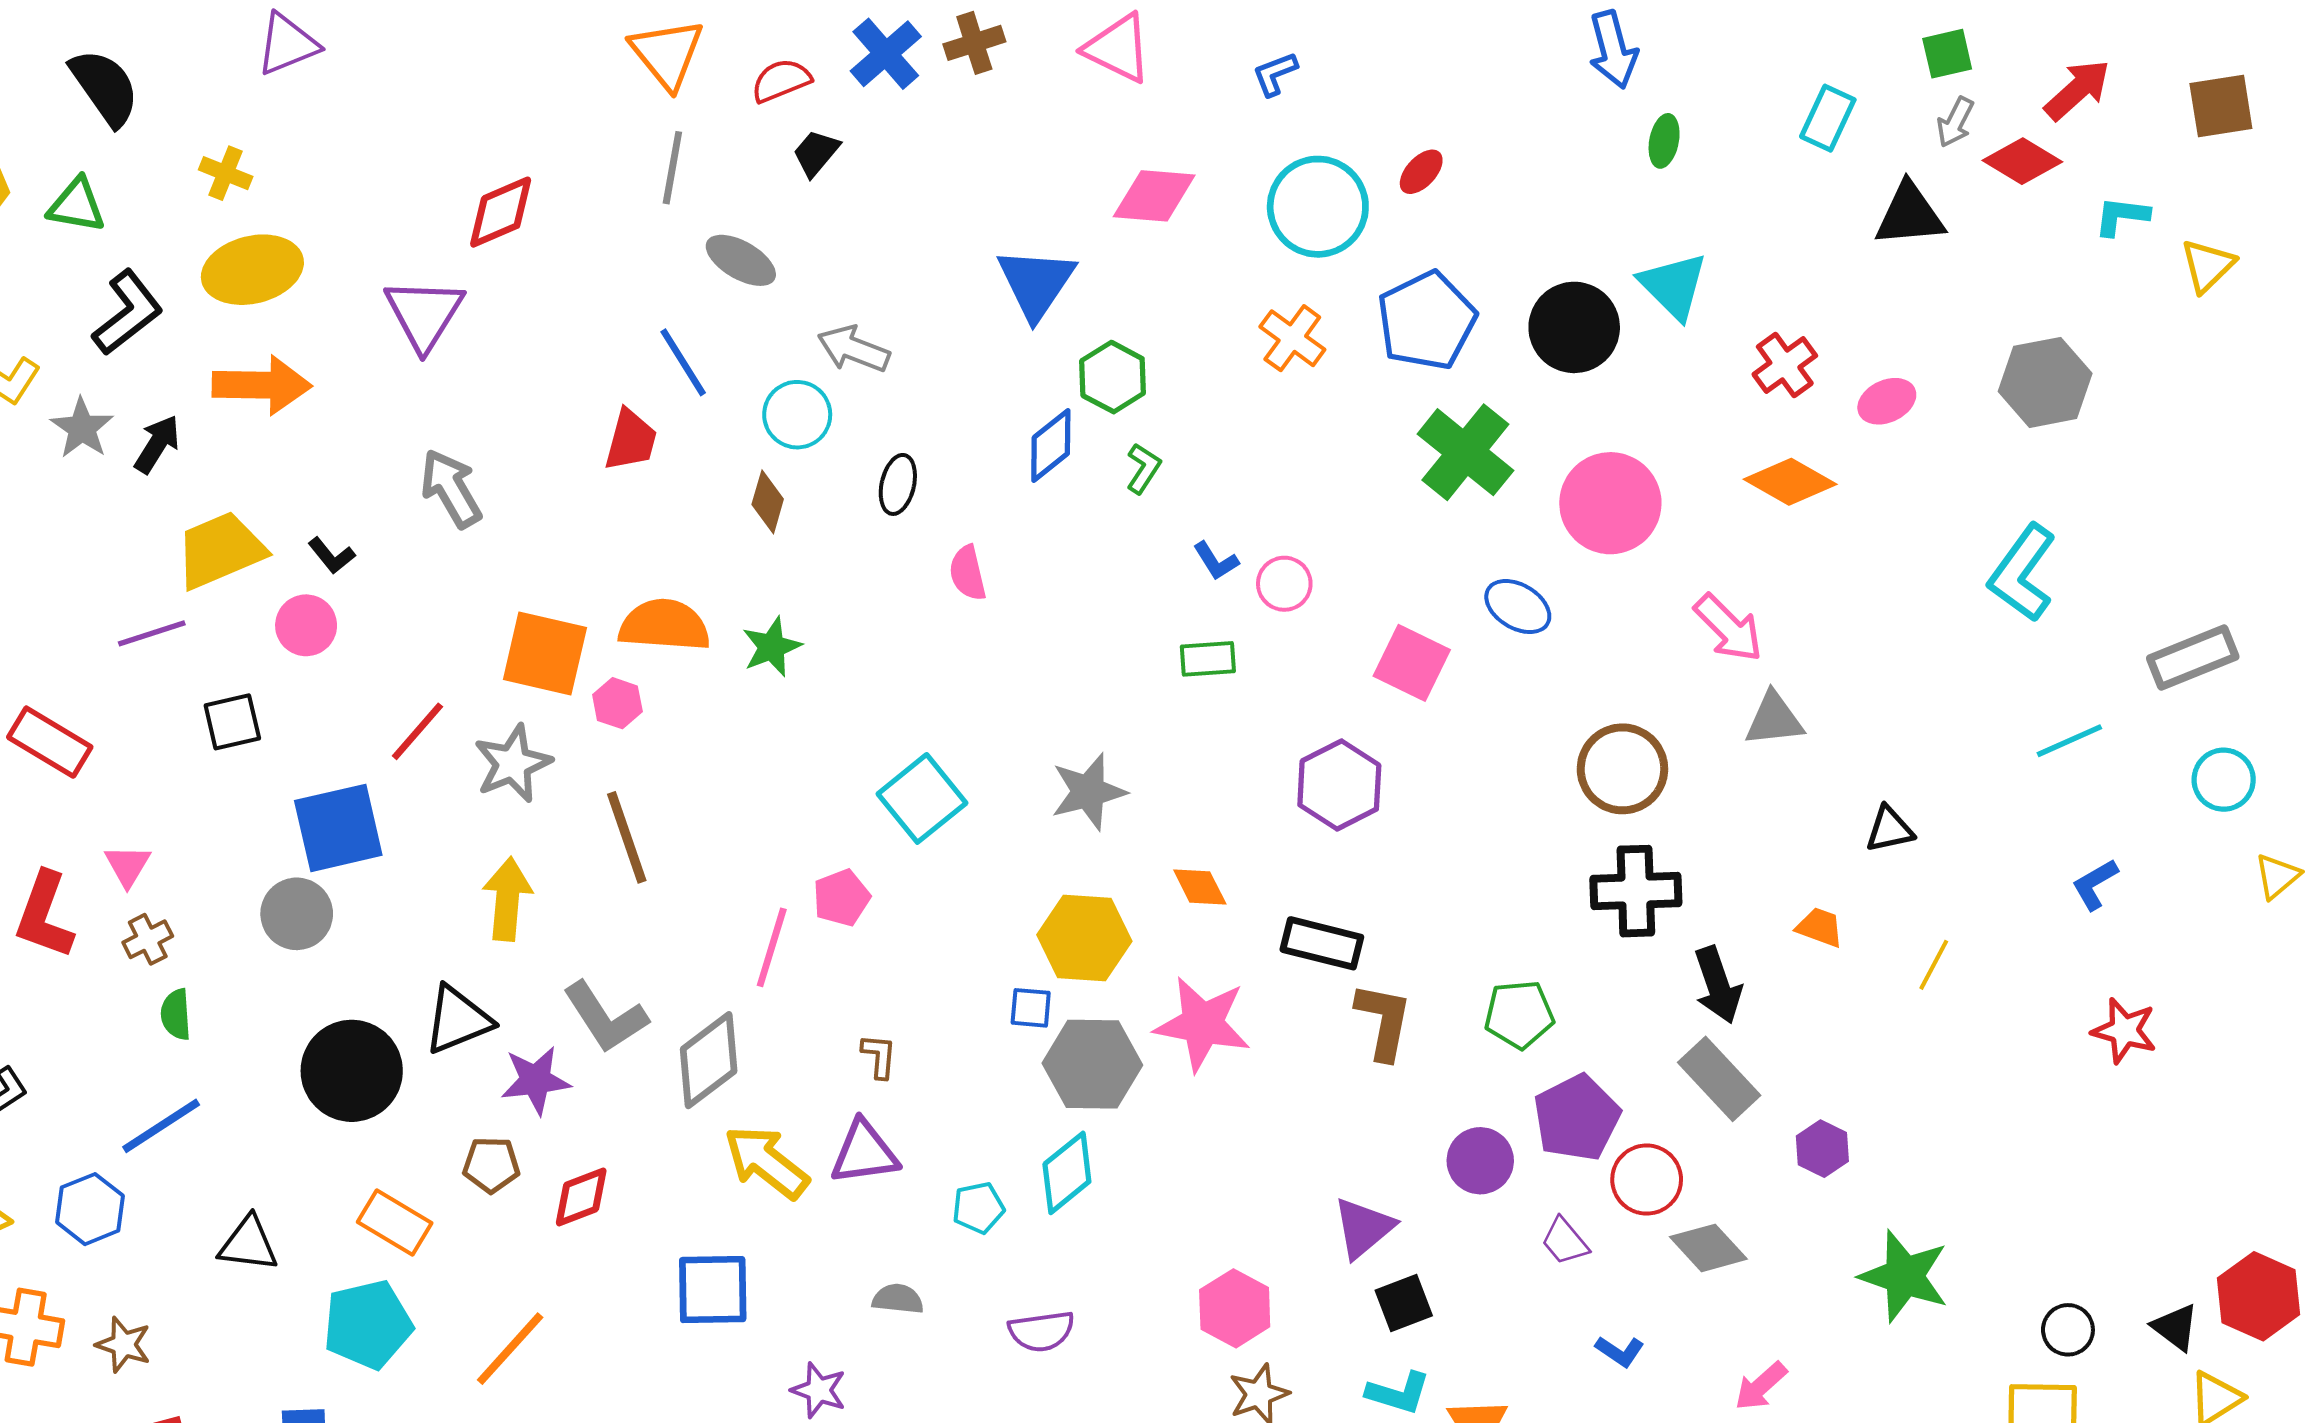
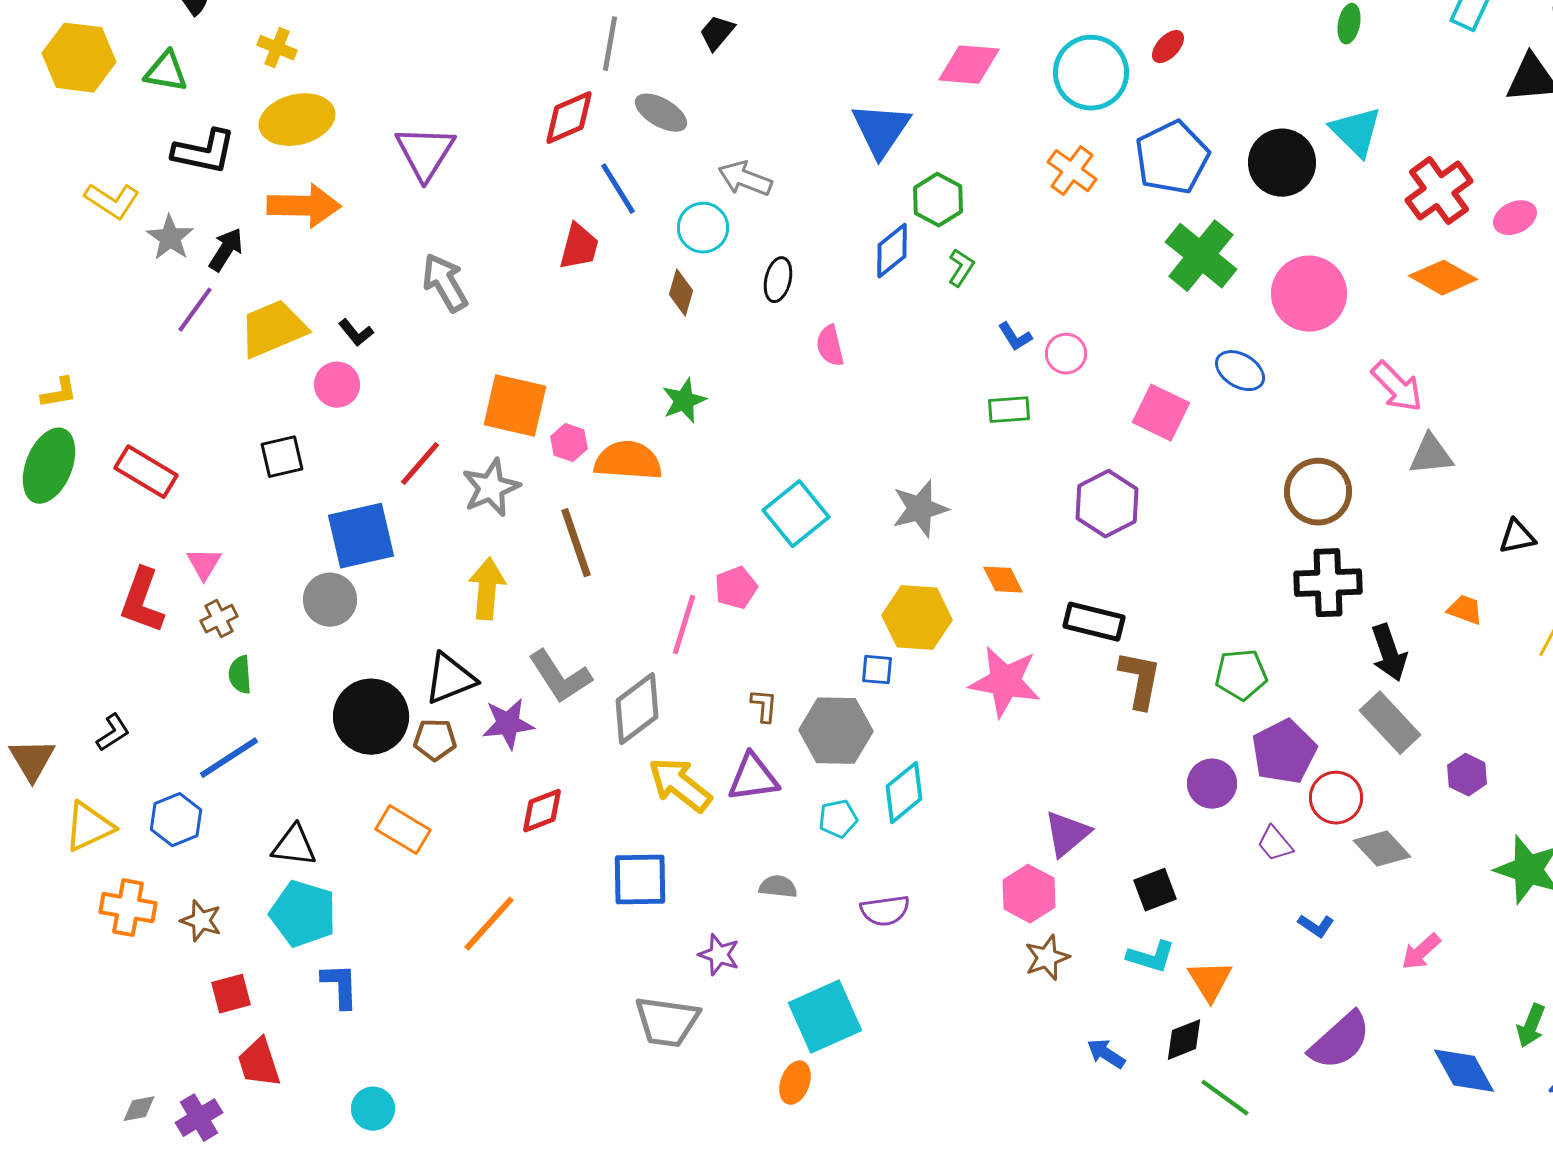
red diamond: (501, 212) -> (569, 118), moved
black L-shape: (128, 313) -> (204, 152), turned 50
red cross: (1785, 365) -> (1439, 191), size x1.4
orange semicircle: (664, 625) -> (628, 461), moved
purple line: (152, 633) -> (195, 310), moved, turned -36
gray hexagon: (1092, 1064) -> (836, 731), moved
brown pentagon: (491, 1165) -> (435, 740), moved
purple triangle: (1363, 1228) -> (1067, 834), moved
cyan pentagon: (368, 1324) -> (303, 914), moved, turned 30

